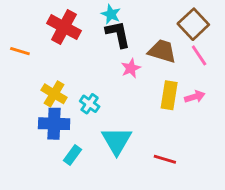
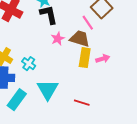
brown trapezoid: (162, 51) -> (80, 39), moved
pink line: (199, 55) -> (88, 23), moved
cyan rectangle: (73, 155) -> (17, 100), size x1.5

